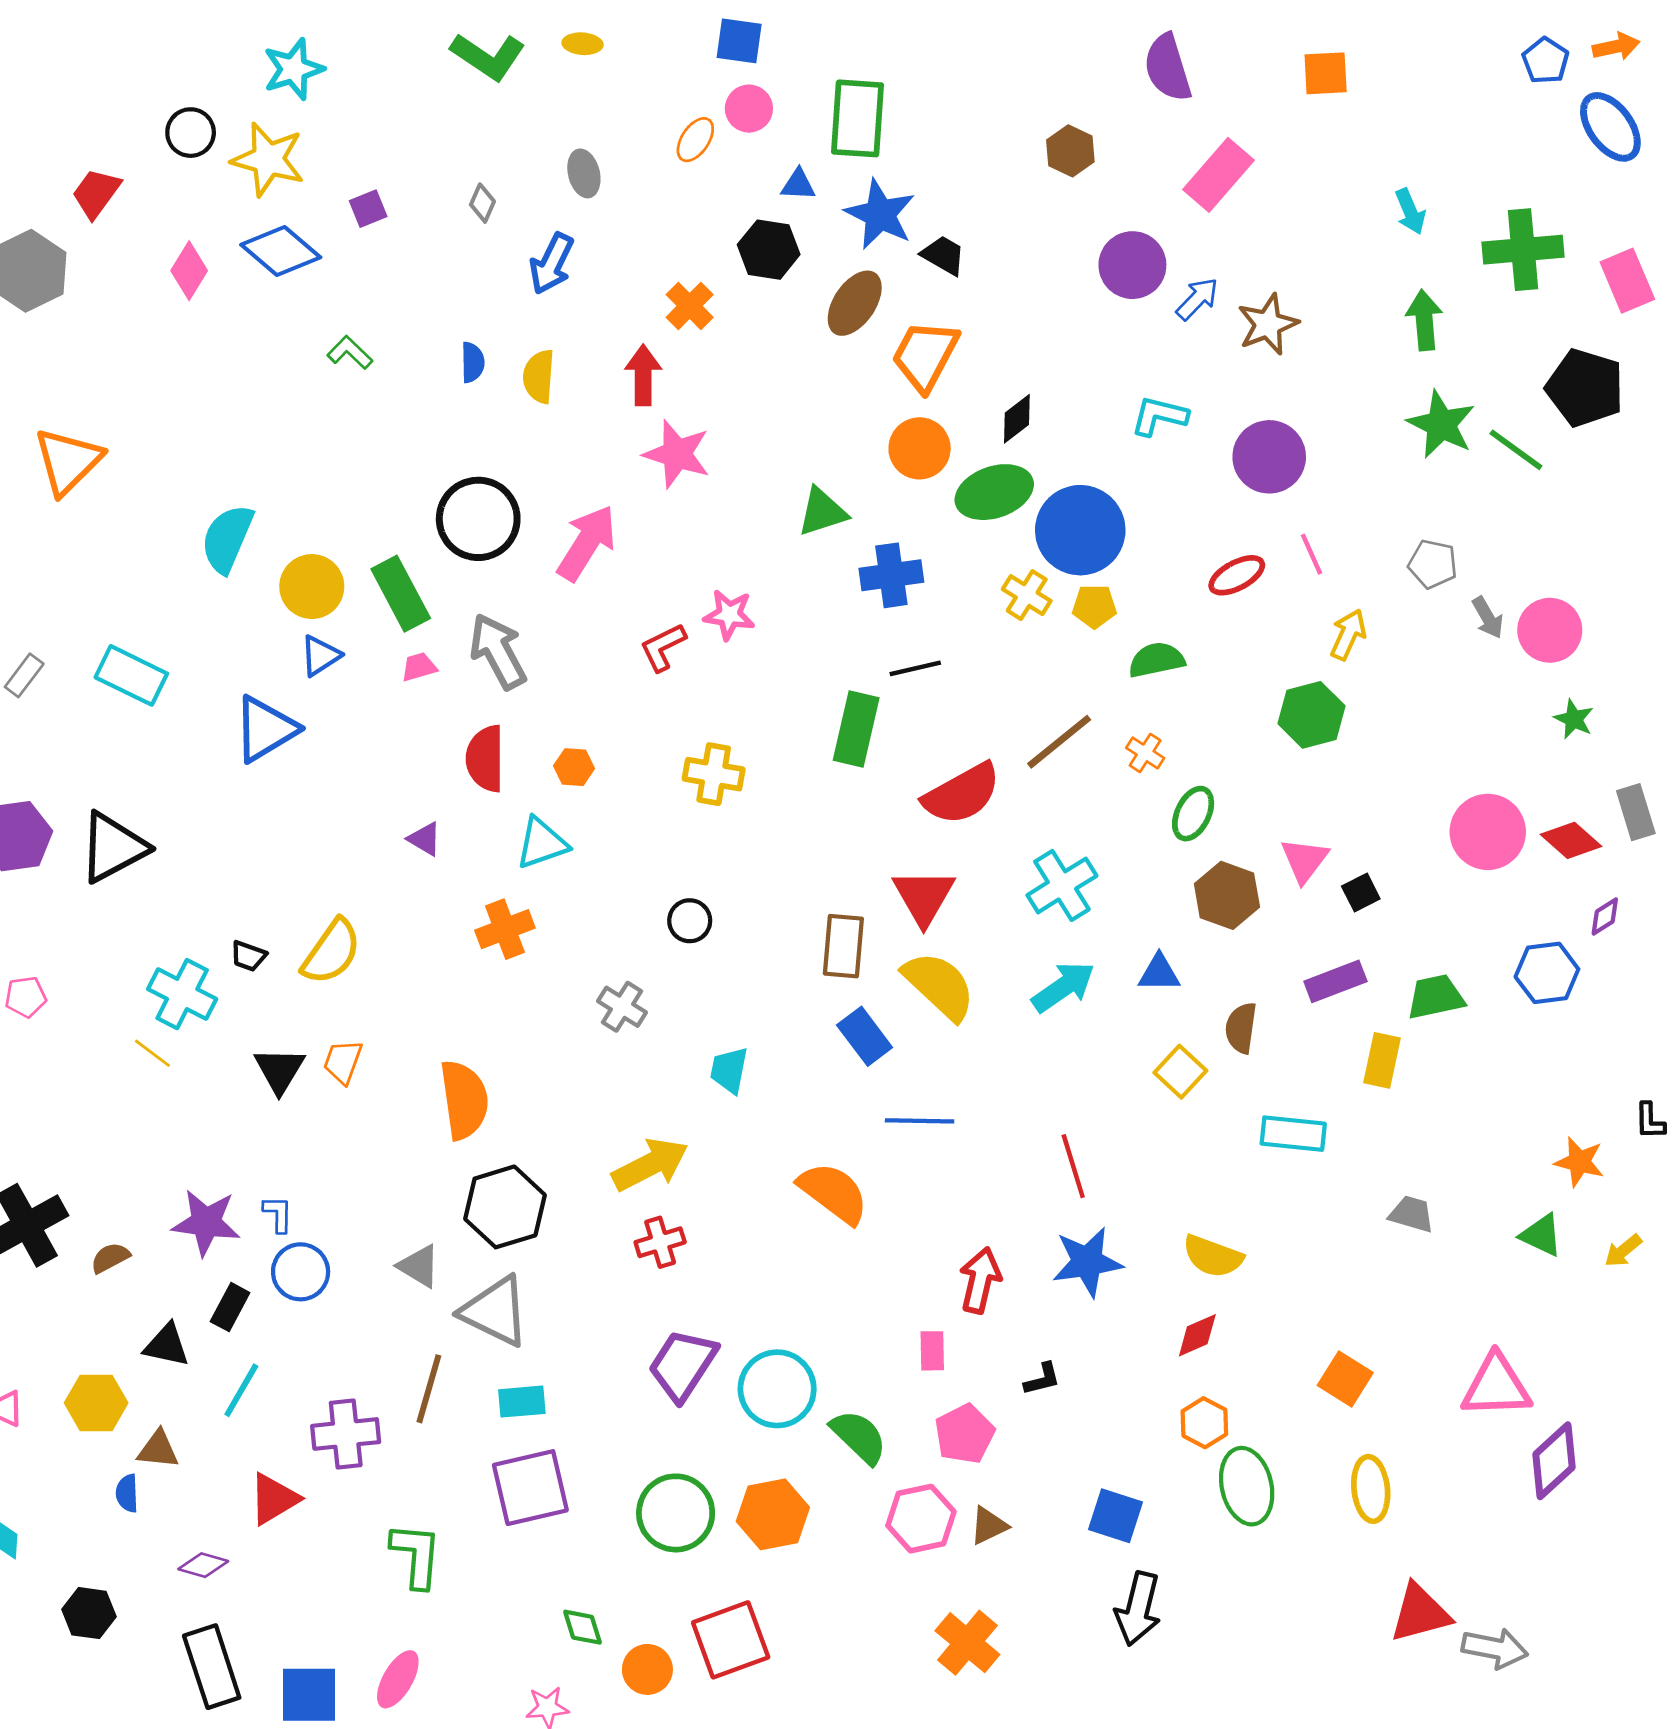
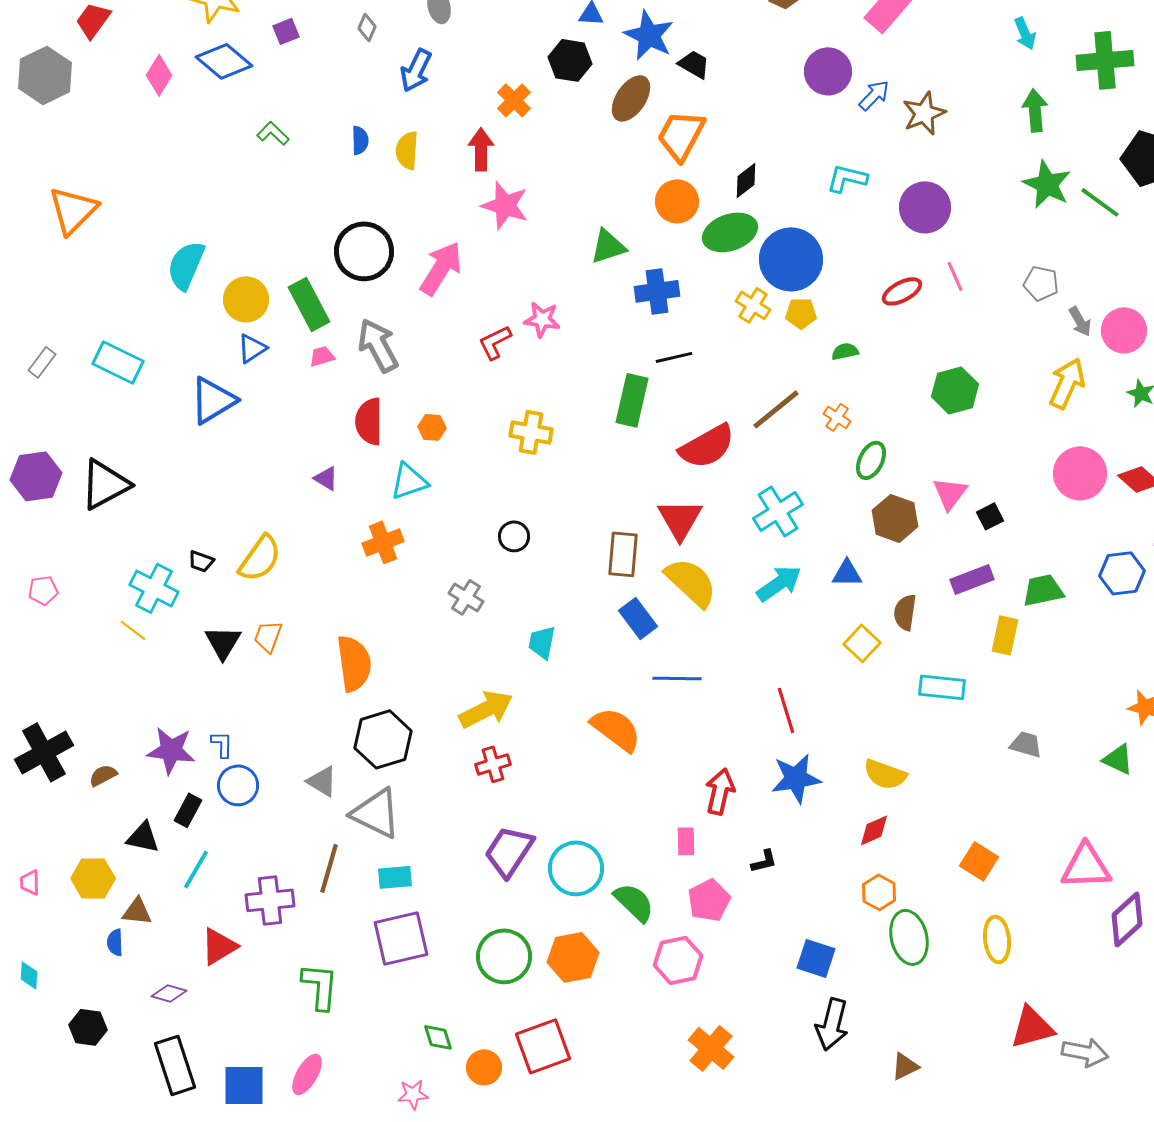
yellow arrow: (1348, 635) -> (1067, 383), moved, size x1.4
green semicircle: (1156, 660) -> (845, 351), size x0.7
brown triangle: (989, 1526) -> (905, 1066), moved

